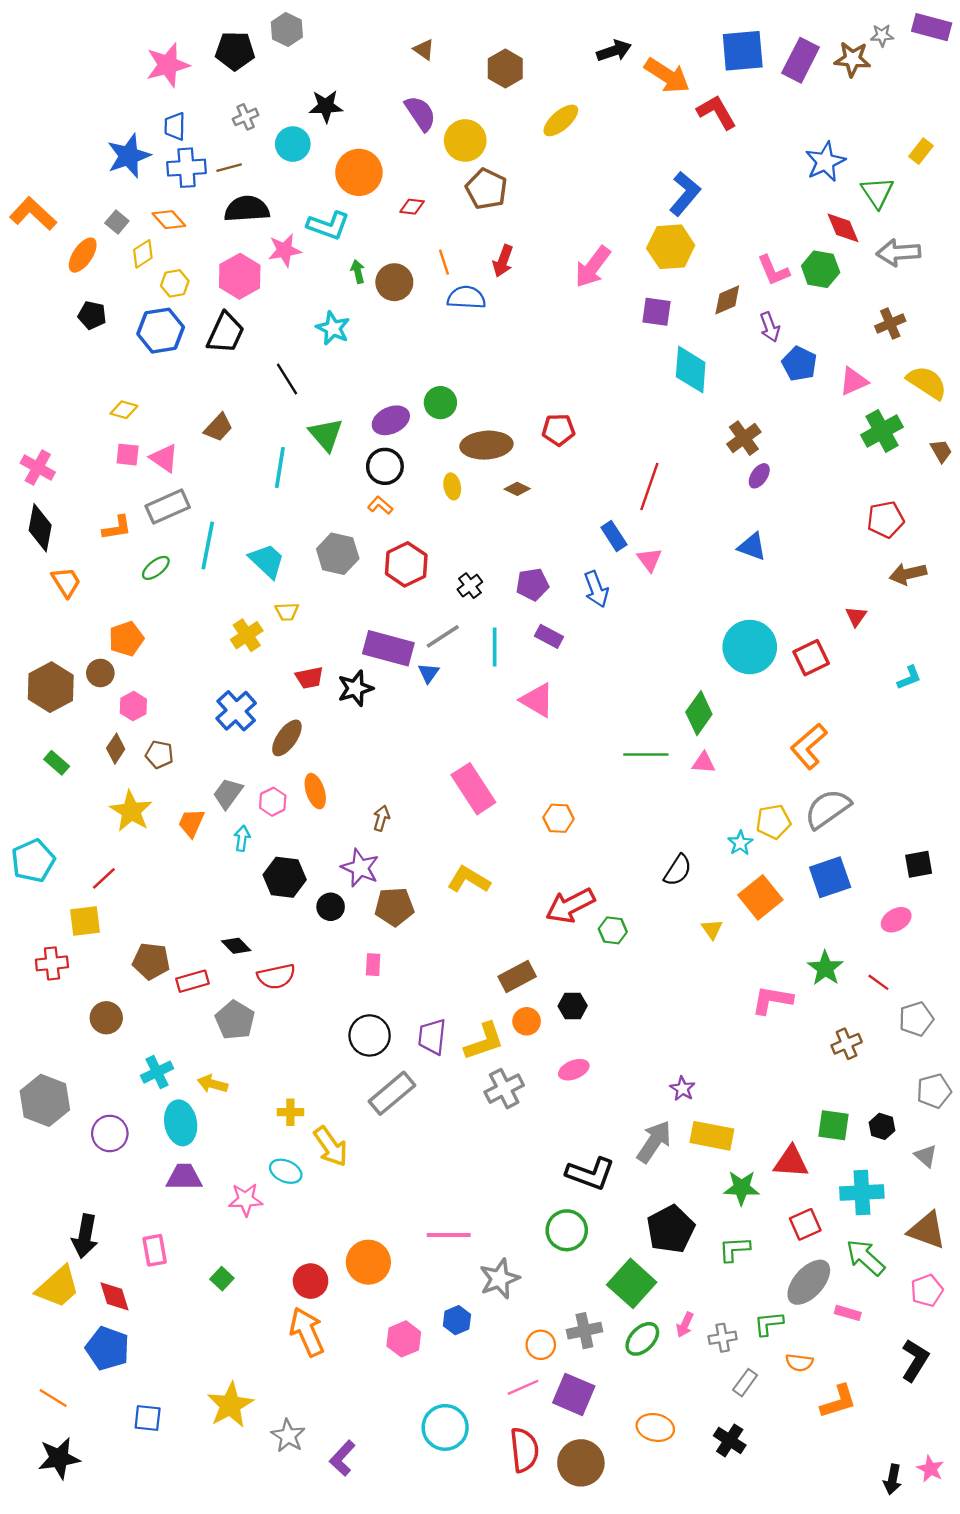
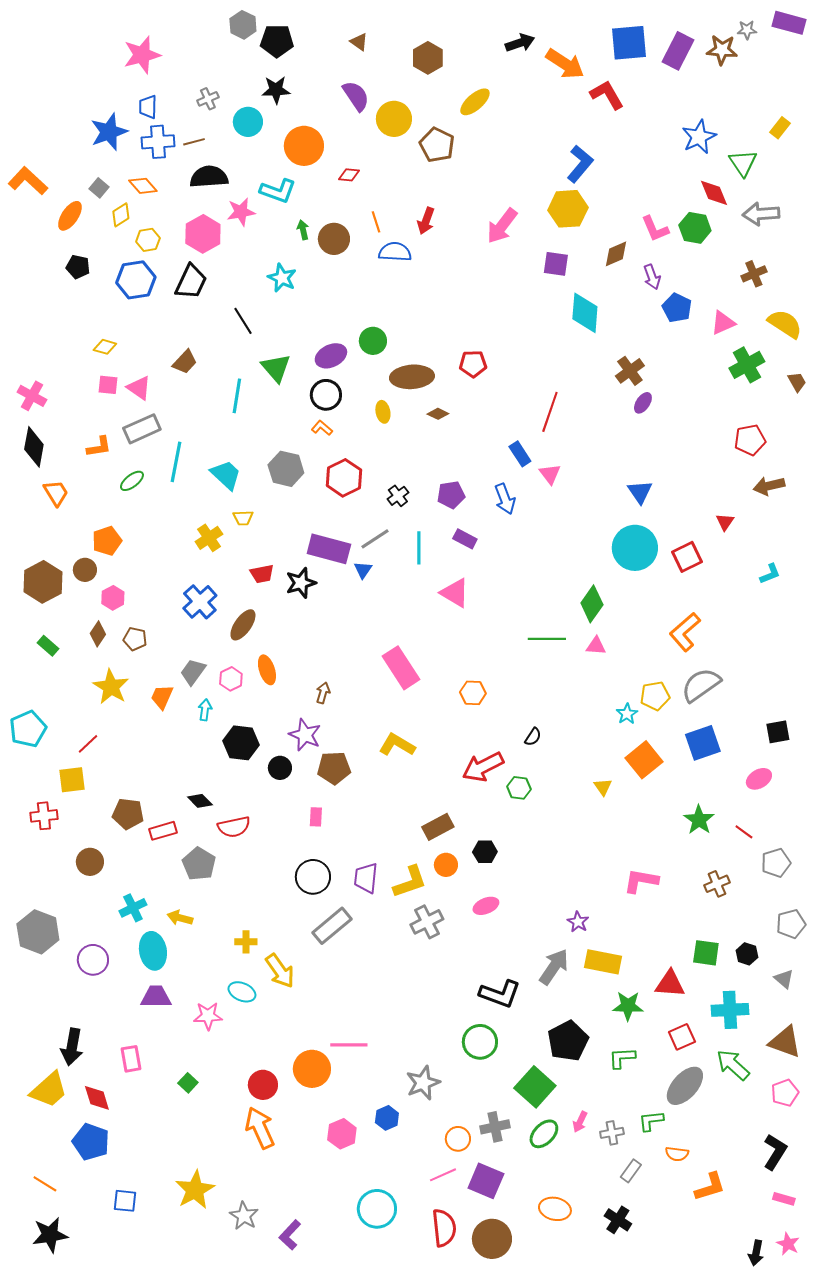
black pentagon: (235, 51) -> (277, 41), moved
brown pentagon: (486, 189) -> (437, 145), moved
blue triangle: (752, 547) -> (640, 492), moved, turned 36
black semicircle: (678, 870) -> (533, 737), moved, size x0.7
pink L-shape: (772, 1000) -> (641, 881), moved
pink line: (449, 1235) -> (349, 1045), moved
pink rectangle: (848, 1313) -> (784, 1199), moved

